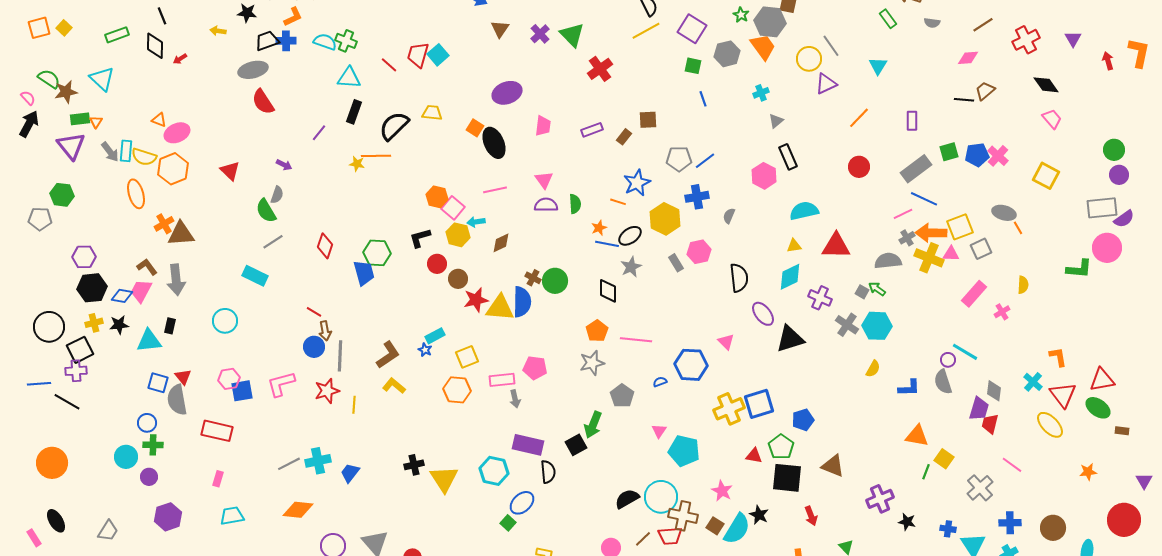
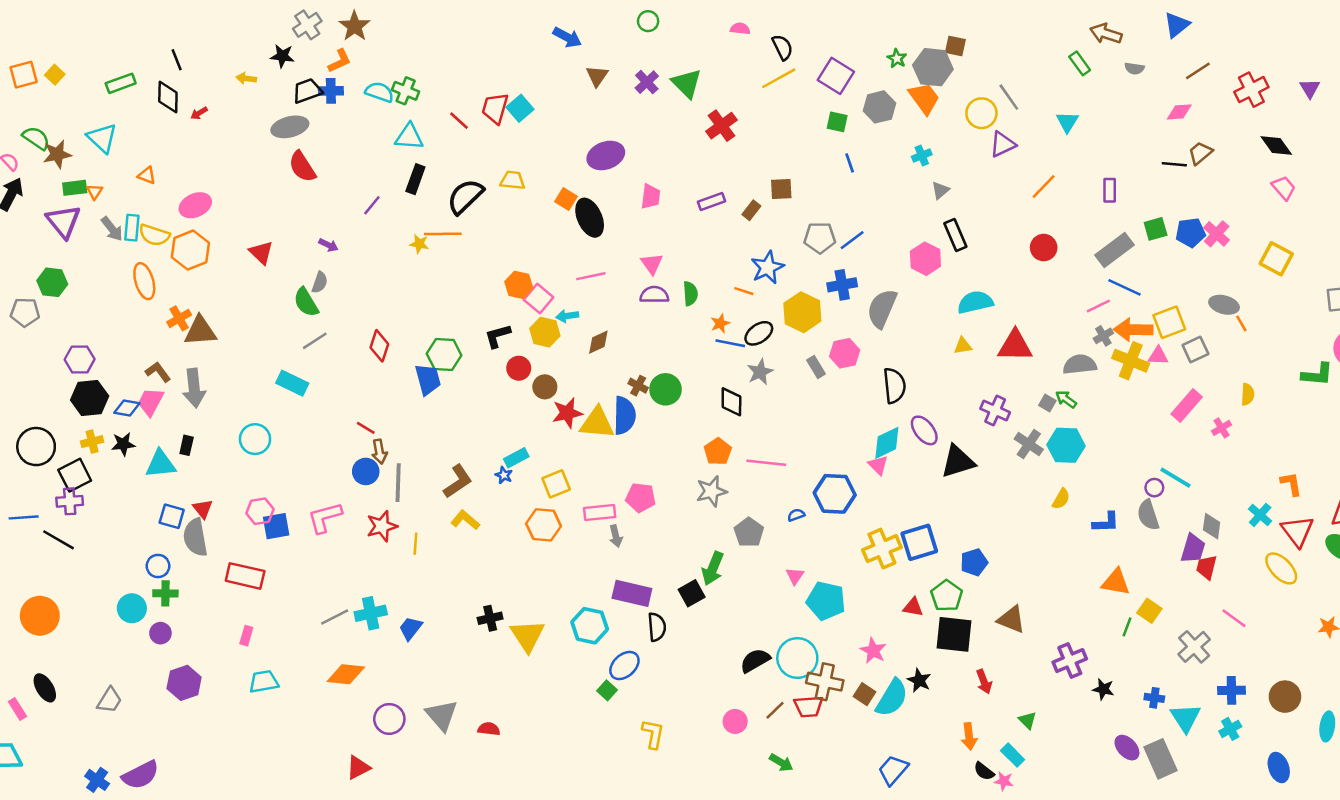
orange triangle: (159, 120) -> (147, 175), moved
gray semicircle: (729, 216) -> (882, 308), size x2.0
cyan diamond: (790, 277) -> (887, 443), moved

